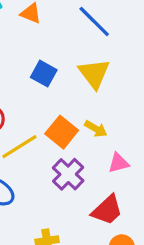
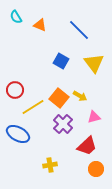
blue square: (44, 74) -> (61, 61), moved
yellow triangle: (94, 74) -> (94, 63), moved

